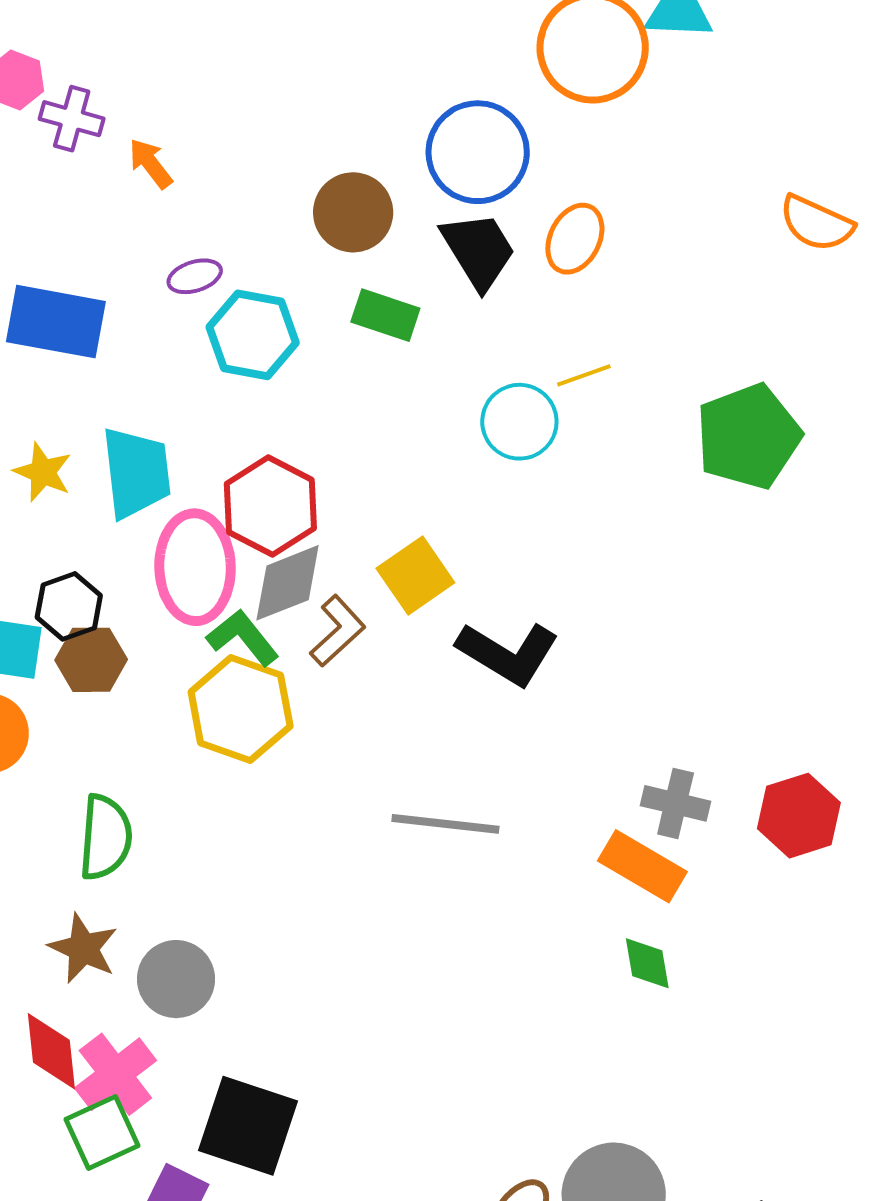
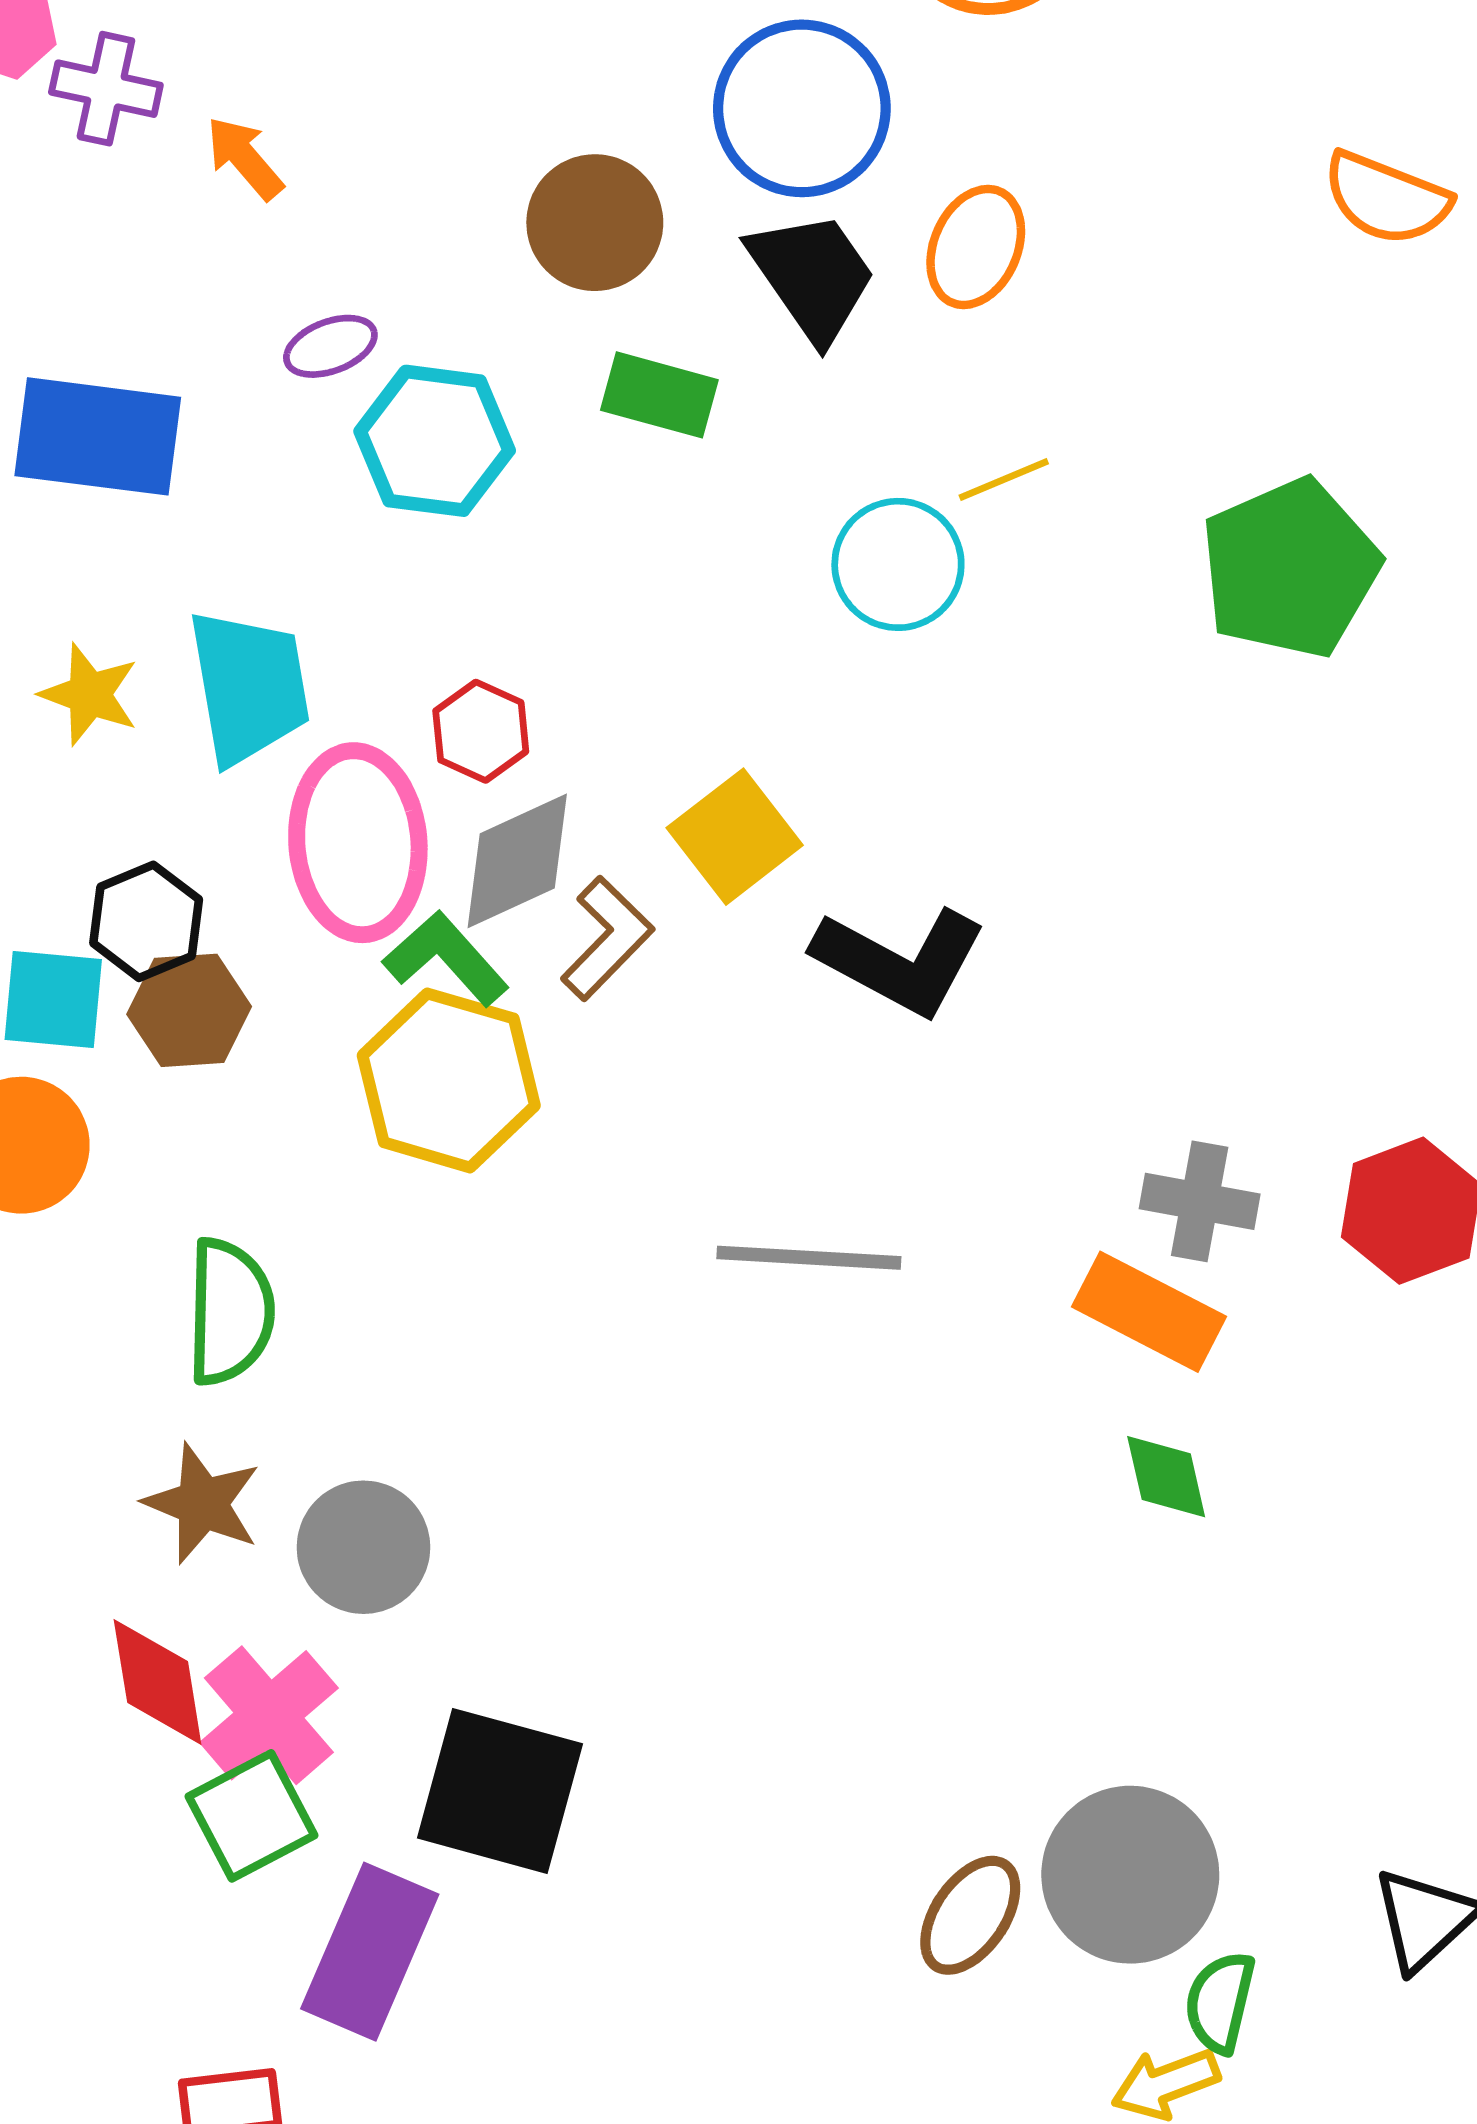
red hexagon: (270, 506) -> (481, 731), size x0.6

